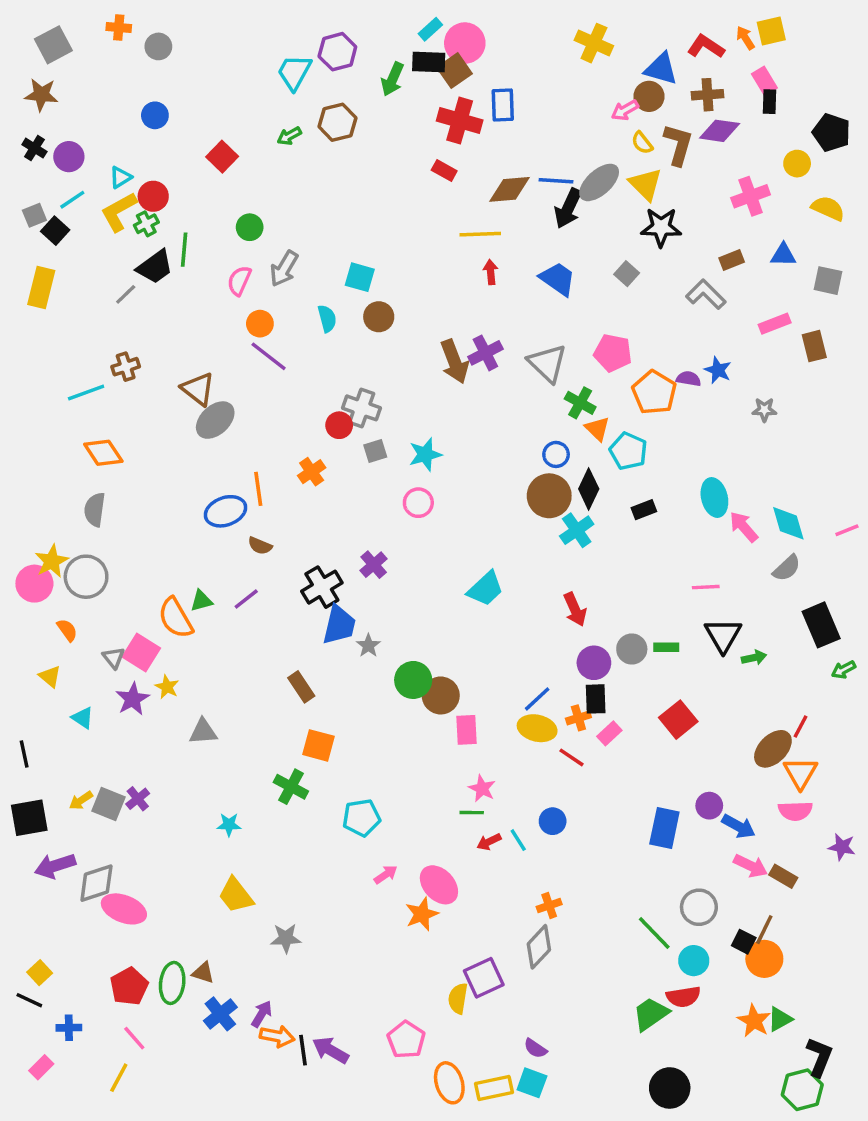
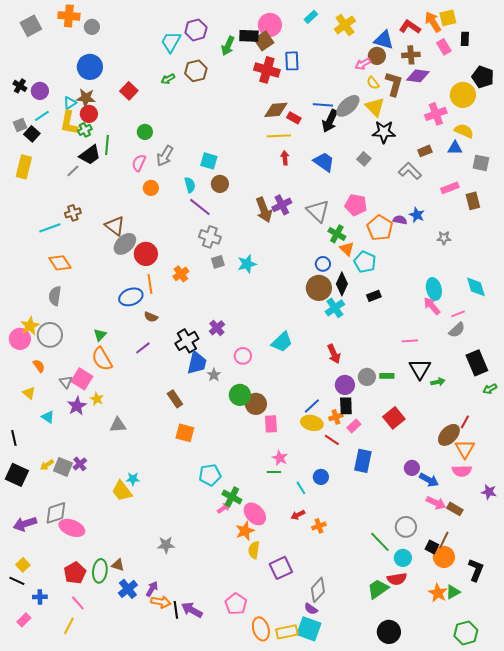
orange cross: (119, 28) -> (69, 16), size x1.5
cyan rectangle: (430, 29) -> (311, 17), moved
orange arrow: (745, 38) -> (433, 22), size x1.5
yellow cross: (594, 43) -> (345, 25), turned 30
brown star: (41, 95) -> (86, 98), moved
black rectangle: (770, 102) -> (465, 39), moved
blue circle: (155, 115) -> (90, 67), size x1.6
yellow circle: (797, 164) -> (463, 95), size x1.6
red rectangle: (444, 170) -> (294, 118), moved
brown diamond: (510, 189) -> (276, 110), moved
yellow semicircle: (828, 208) -> (464, 131), moved
yellow L-shape: (119, 212) -> (69, 123), turned -50
purple line: (269, 356) -> (200, 207), moved
red circle: (339, 425) -> (146, 254), moved, size x1.5
cyan ellipse: (714, 498) -> (434, 289), moved
pink circle: (418, 503) -> (243, 356), moved
cyan diamond: (788, 523) -> (476, 287), moved
pink line: (847, 530) -> (458, 314), moved
green triangle: (201, 601) -> (100, 335), moved, turned -32
green cross: (291, 787) -> (232, 497), moved
black square: (29, 818) -> (17, 475), turned 35
blue rectangle: (664, 828) -> (363, 461), moved
red arrow: (489, 842) -> (298, 515), moved
purple arrow: (55, 866) -> (25, 524), moved
yellow trapezoid: (236, 895) -> (122, 491), moved
gray diamond: (539, 947) -> (318, 590), moved
yellow semicircle: (458, 998) -> (254, 550), moved
black L-shape: (819, 1057) -> (476, 570), moved
cyan square: (532, 1083) -> (309, 629), size x1.4

